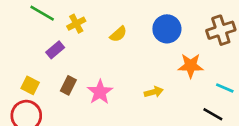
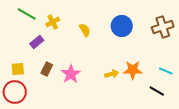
yellow semicircle: (118, 34) -> (85, 30), turned -80
orange star: (191, 66) -> (133, 70), moved
yellow square: (30, 85) -> (18, 69), turned -32

